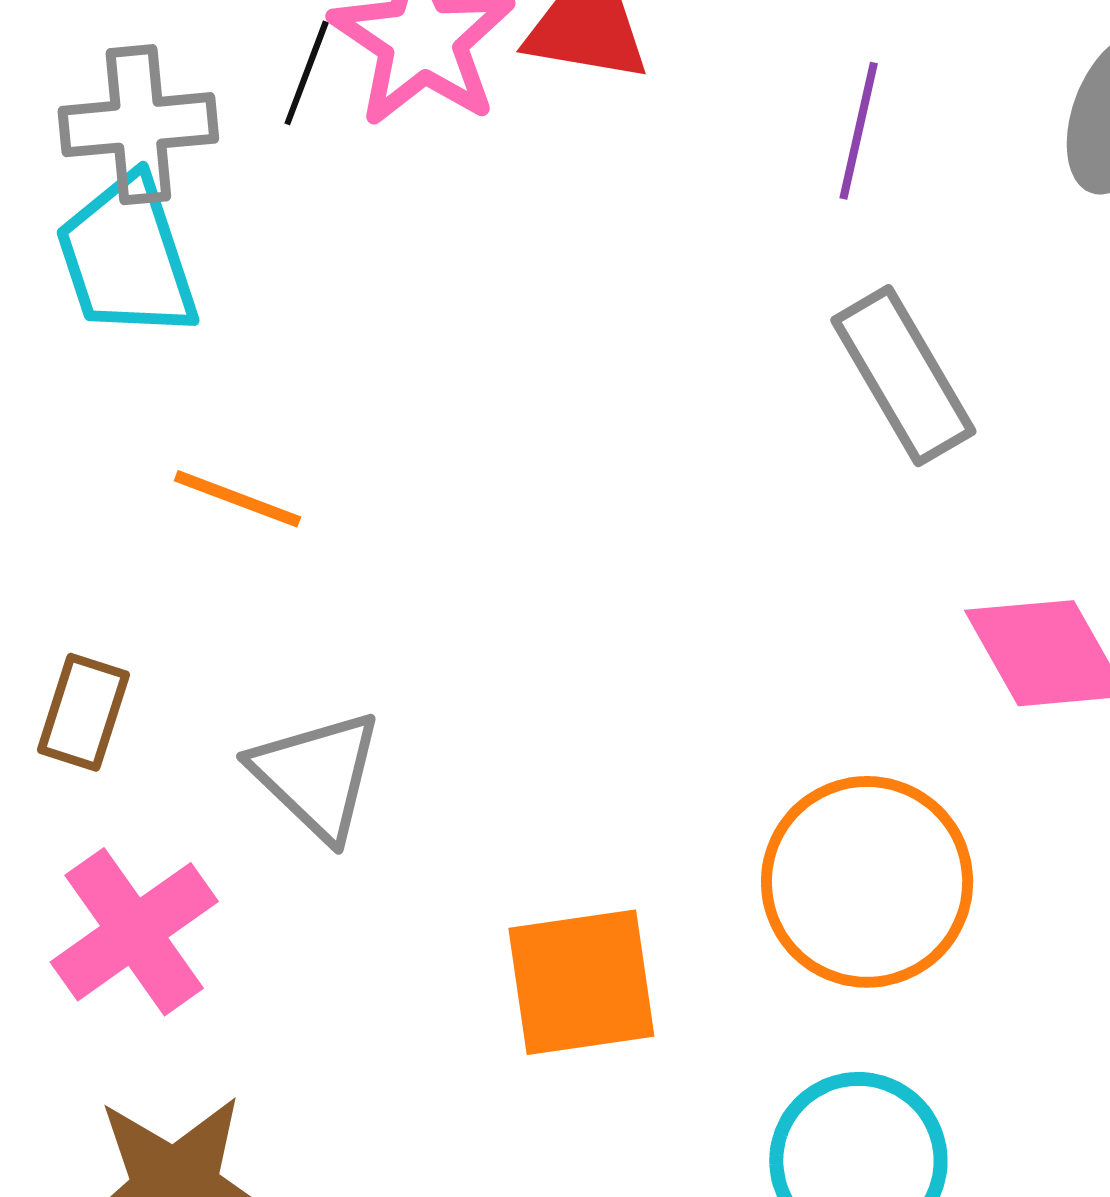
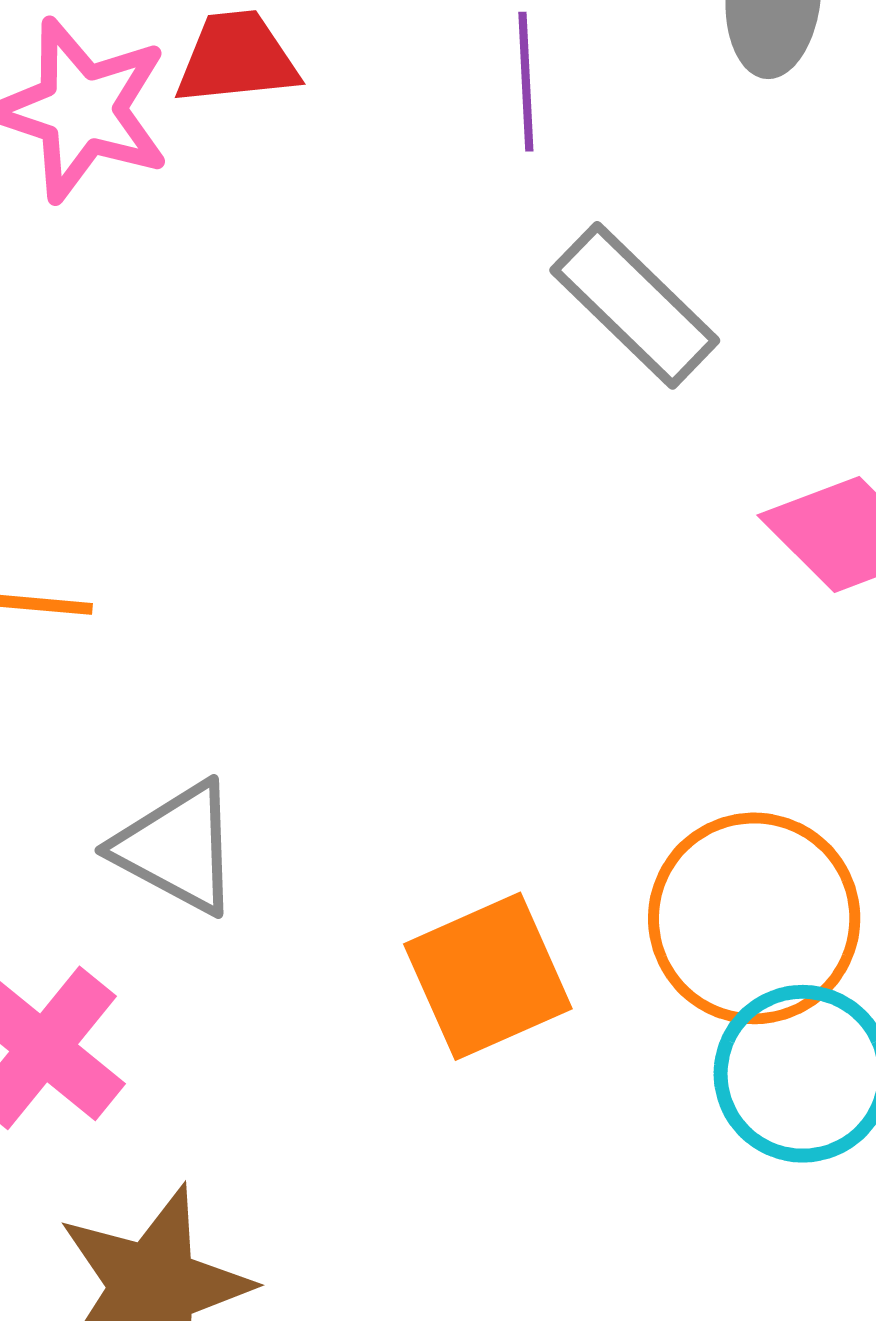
orange circle: (867, 882) -> (754, 918), moved

